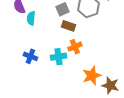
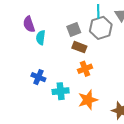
cyan cross: (58, 57) -> (61, 91), moved
orange star: (92, 76) -> (88, 100), moved

